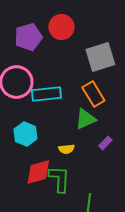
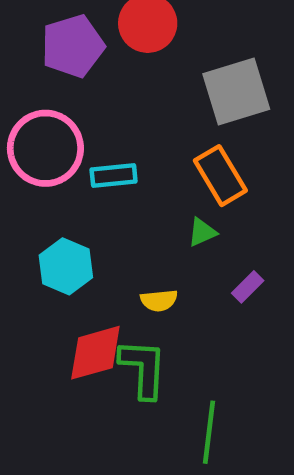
cyan rectangle: (46, 94) -> (114, 176), size x0.7
green triangle: (85, 119) -> (202, 232), size x0.6

